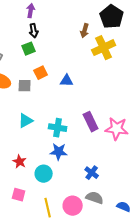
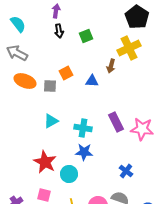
brown arrow: (85, 31) -> (111, 66), moved
green square: (29, 49) -> (86, 36), moved
red star: (20, 162) -> (45, 162), size x1.6
blue cross: (92, 173) -> (126, 171), moved

